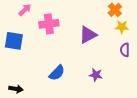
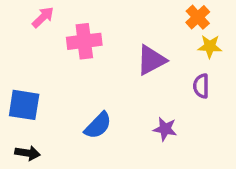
blue square: (14, 41) -> (24, 105), moved
purple semicircle: (125, 50) -> (201, 86), moved

